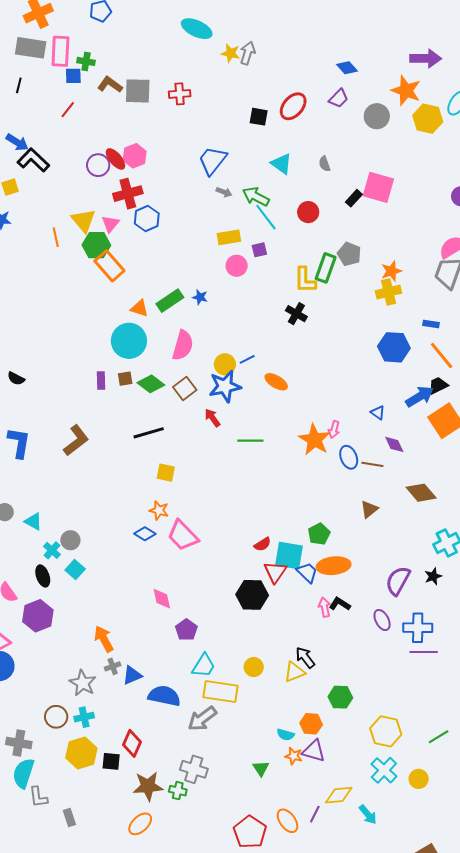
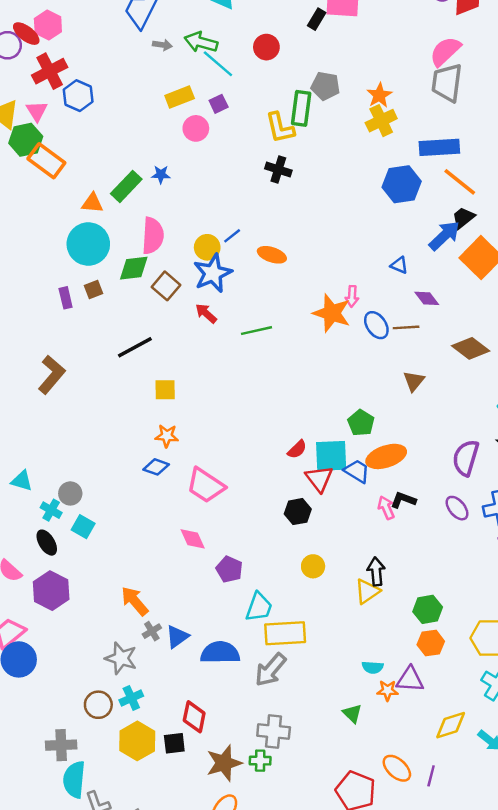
blue rectangle: (431, 324) -> (439, 147), size x2.0
green diamond: (151, 384) -> (134, 268), moved, turned -32
pink trapezoid: (183, 536) -> (206, 485), moved
black hexagon: (252, 595) -> (298, 512), size x0.7
black arrow: (305, 657) -> (376, 572), turned 45
yellow circle: (254, 667) -> (313, 566), moved
orange hexagon: (311, 724) -> (431, 643), moved
purple line: (315, 814) -> (431, 776), moved

